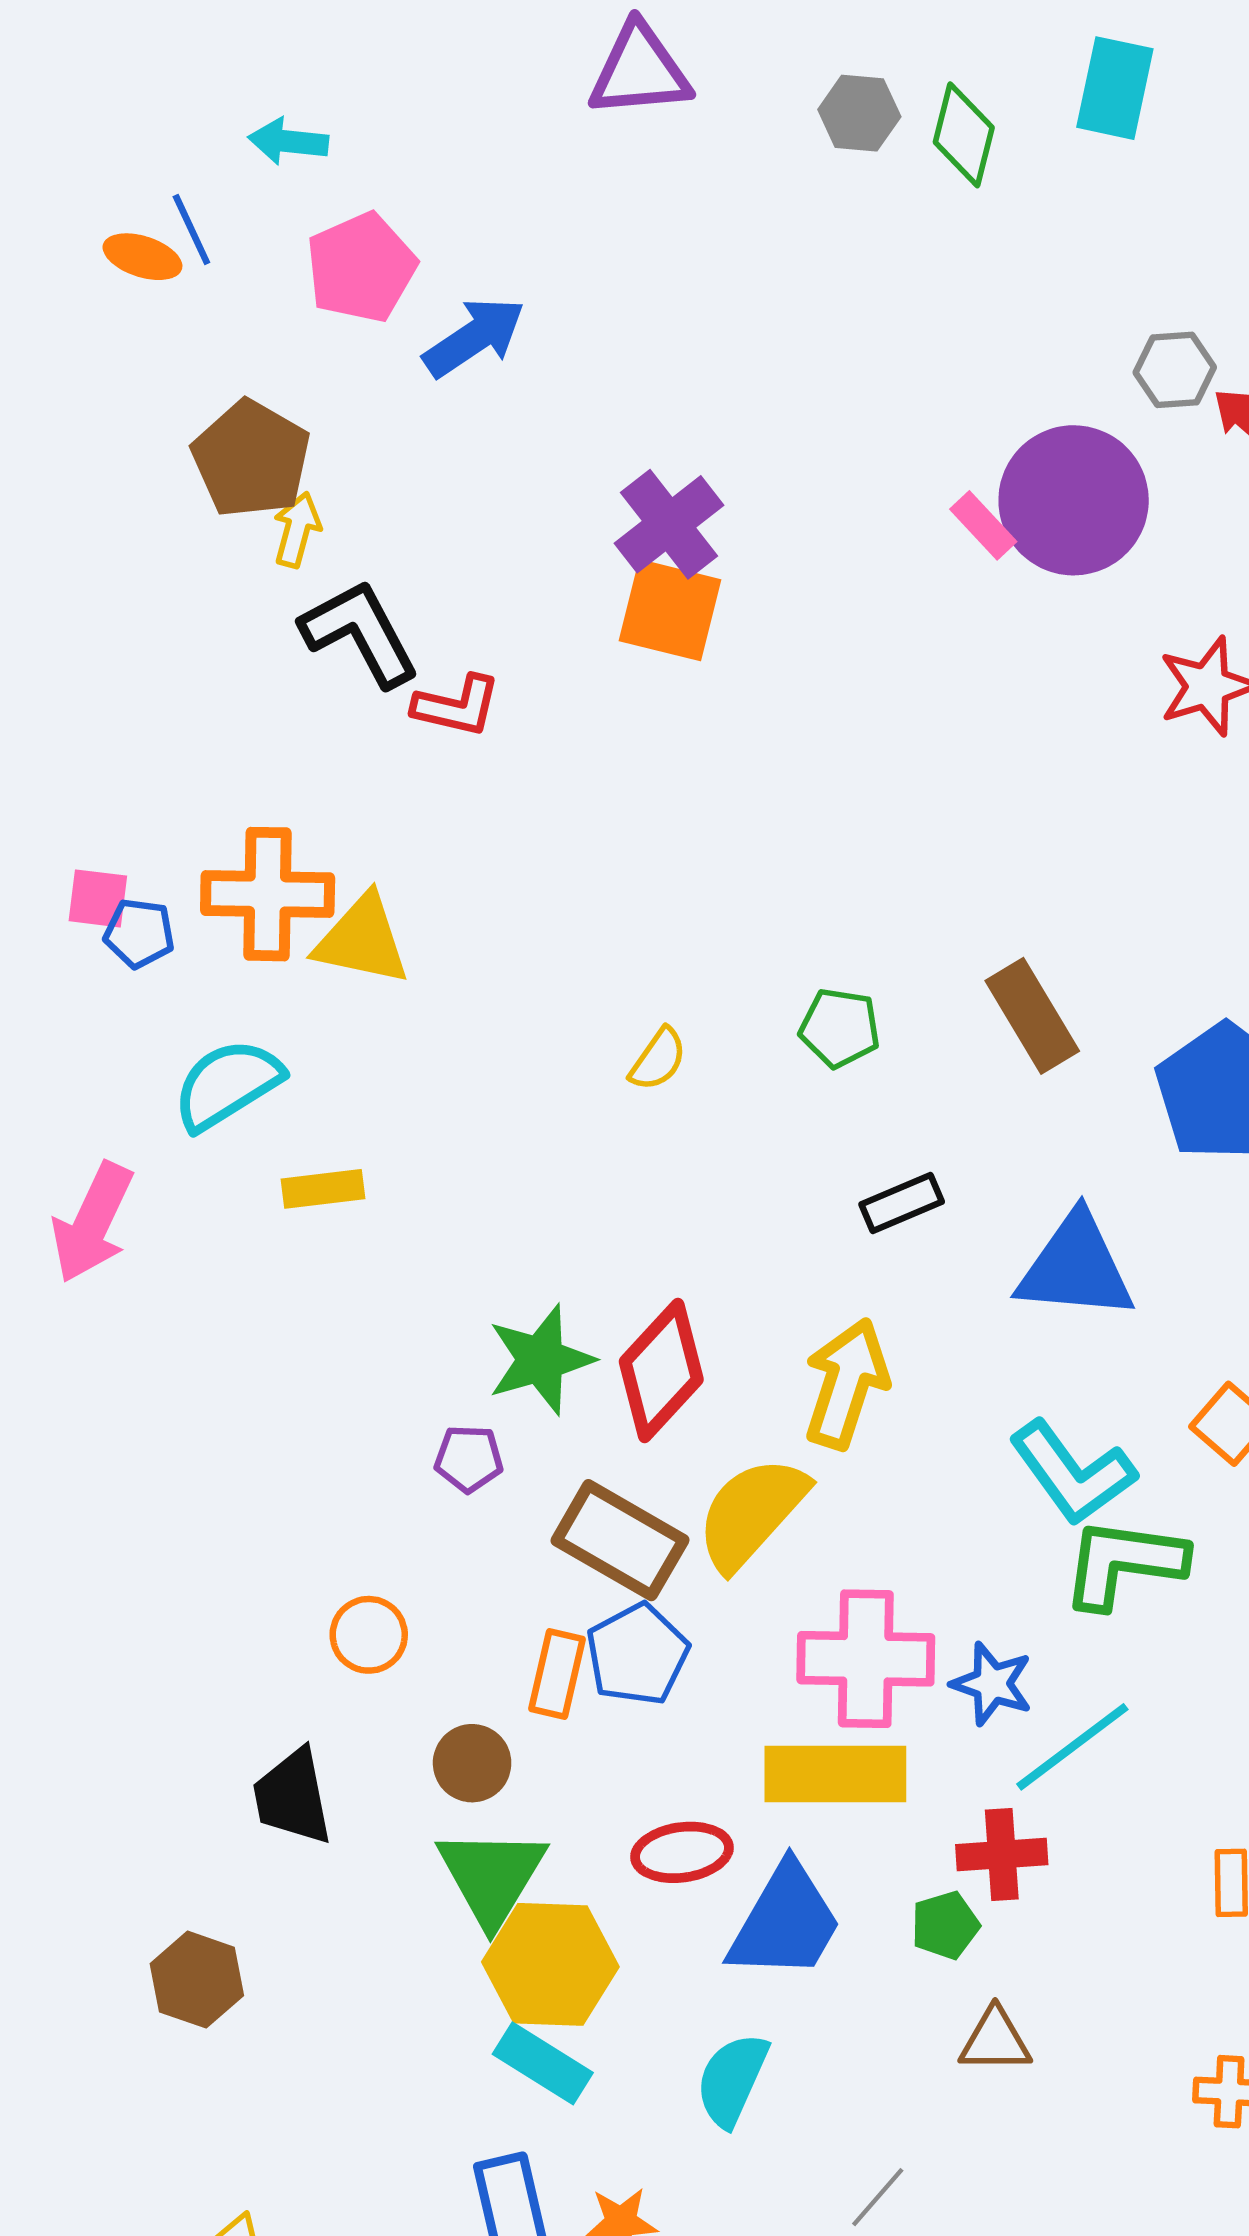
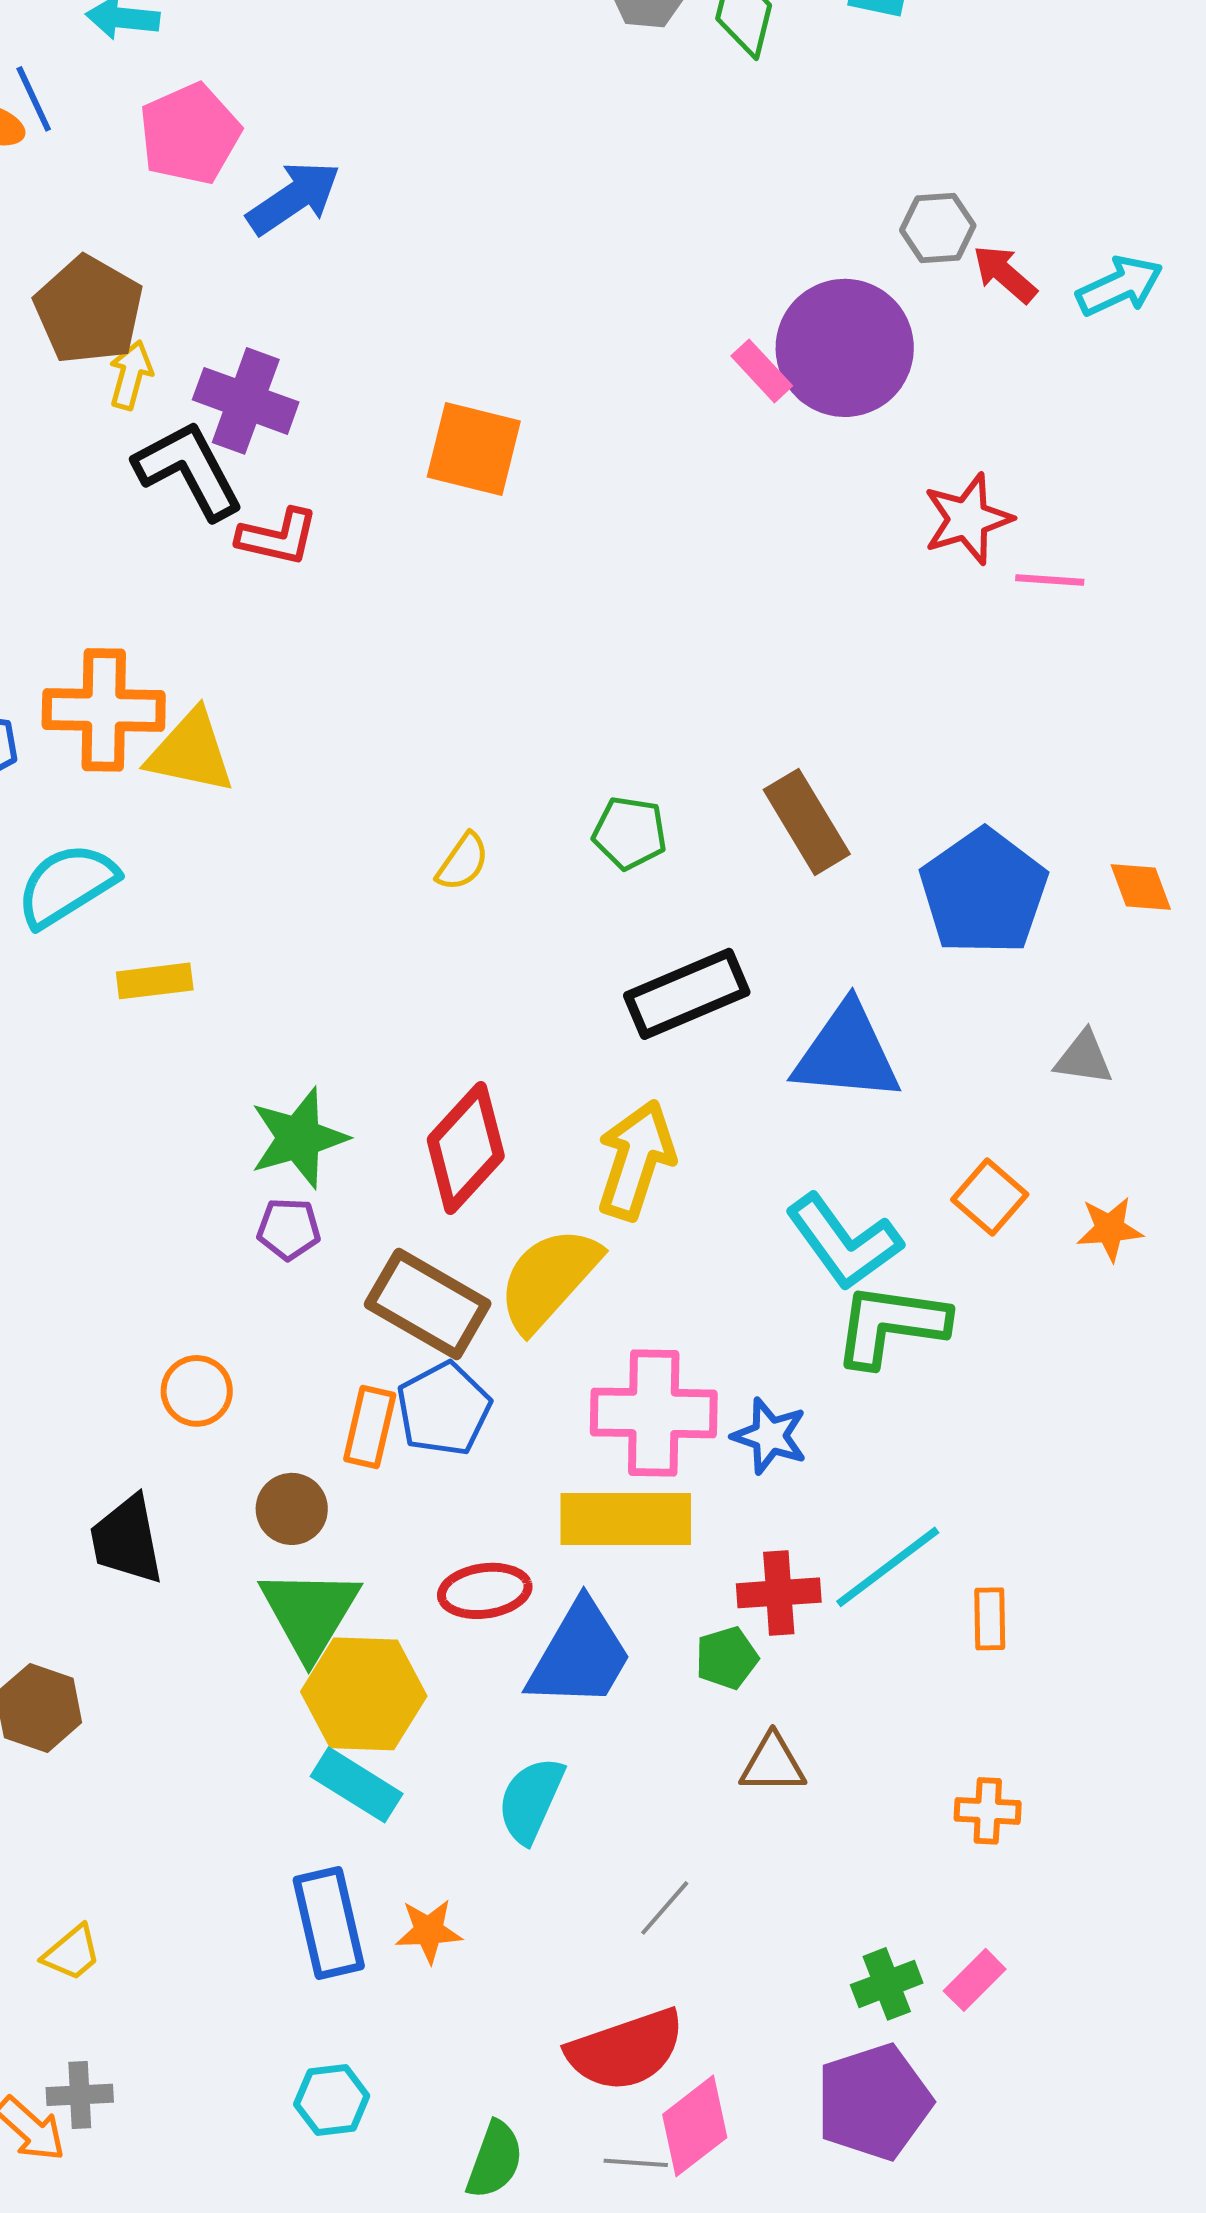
purple cross: (669, 524) -> (246, 401), moved, turned -32
black rectangle: (902, 1203) -> (687, 994), size x1.6
green star: (541, 1360) -> (299, 1138), moved
cyan line: (1072, 1747) -> (888, 1567), moved

